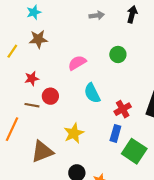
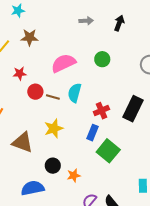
cyan star: (34, 12) -> (18, 11), moved
pink semicircle: (77, 63) -> (63, 63), size x1.4
cyan semicircle: (92, 93) -> (75, 93), turned 36
brown line: (32, 105) -> (53, 97), moved
brown triangle: (42, 151) -> (23, 142), turned 35

